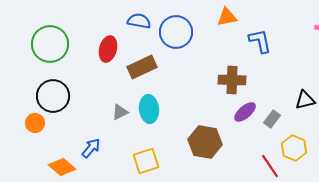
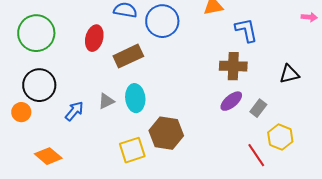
brown cross: (232, 80) -> (233, 66), moved
black triangle: (305, 100) -> (289, 74), moved
brown hexagon: (205, 142) -> (166, 133), moved
blue arrow: (91, 148) -> (74, 111), moved

